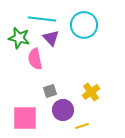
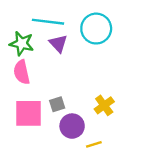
pink semicircle: (35, 59) -> (22, 72), moved
pink square: (25, 118) -> (28, 113), moved

